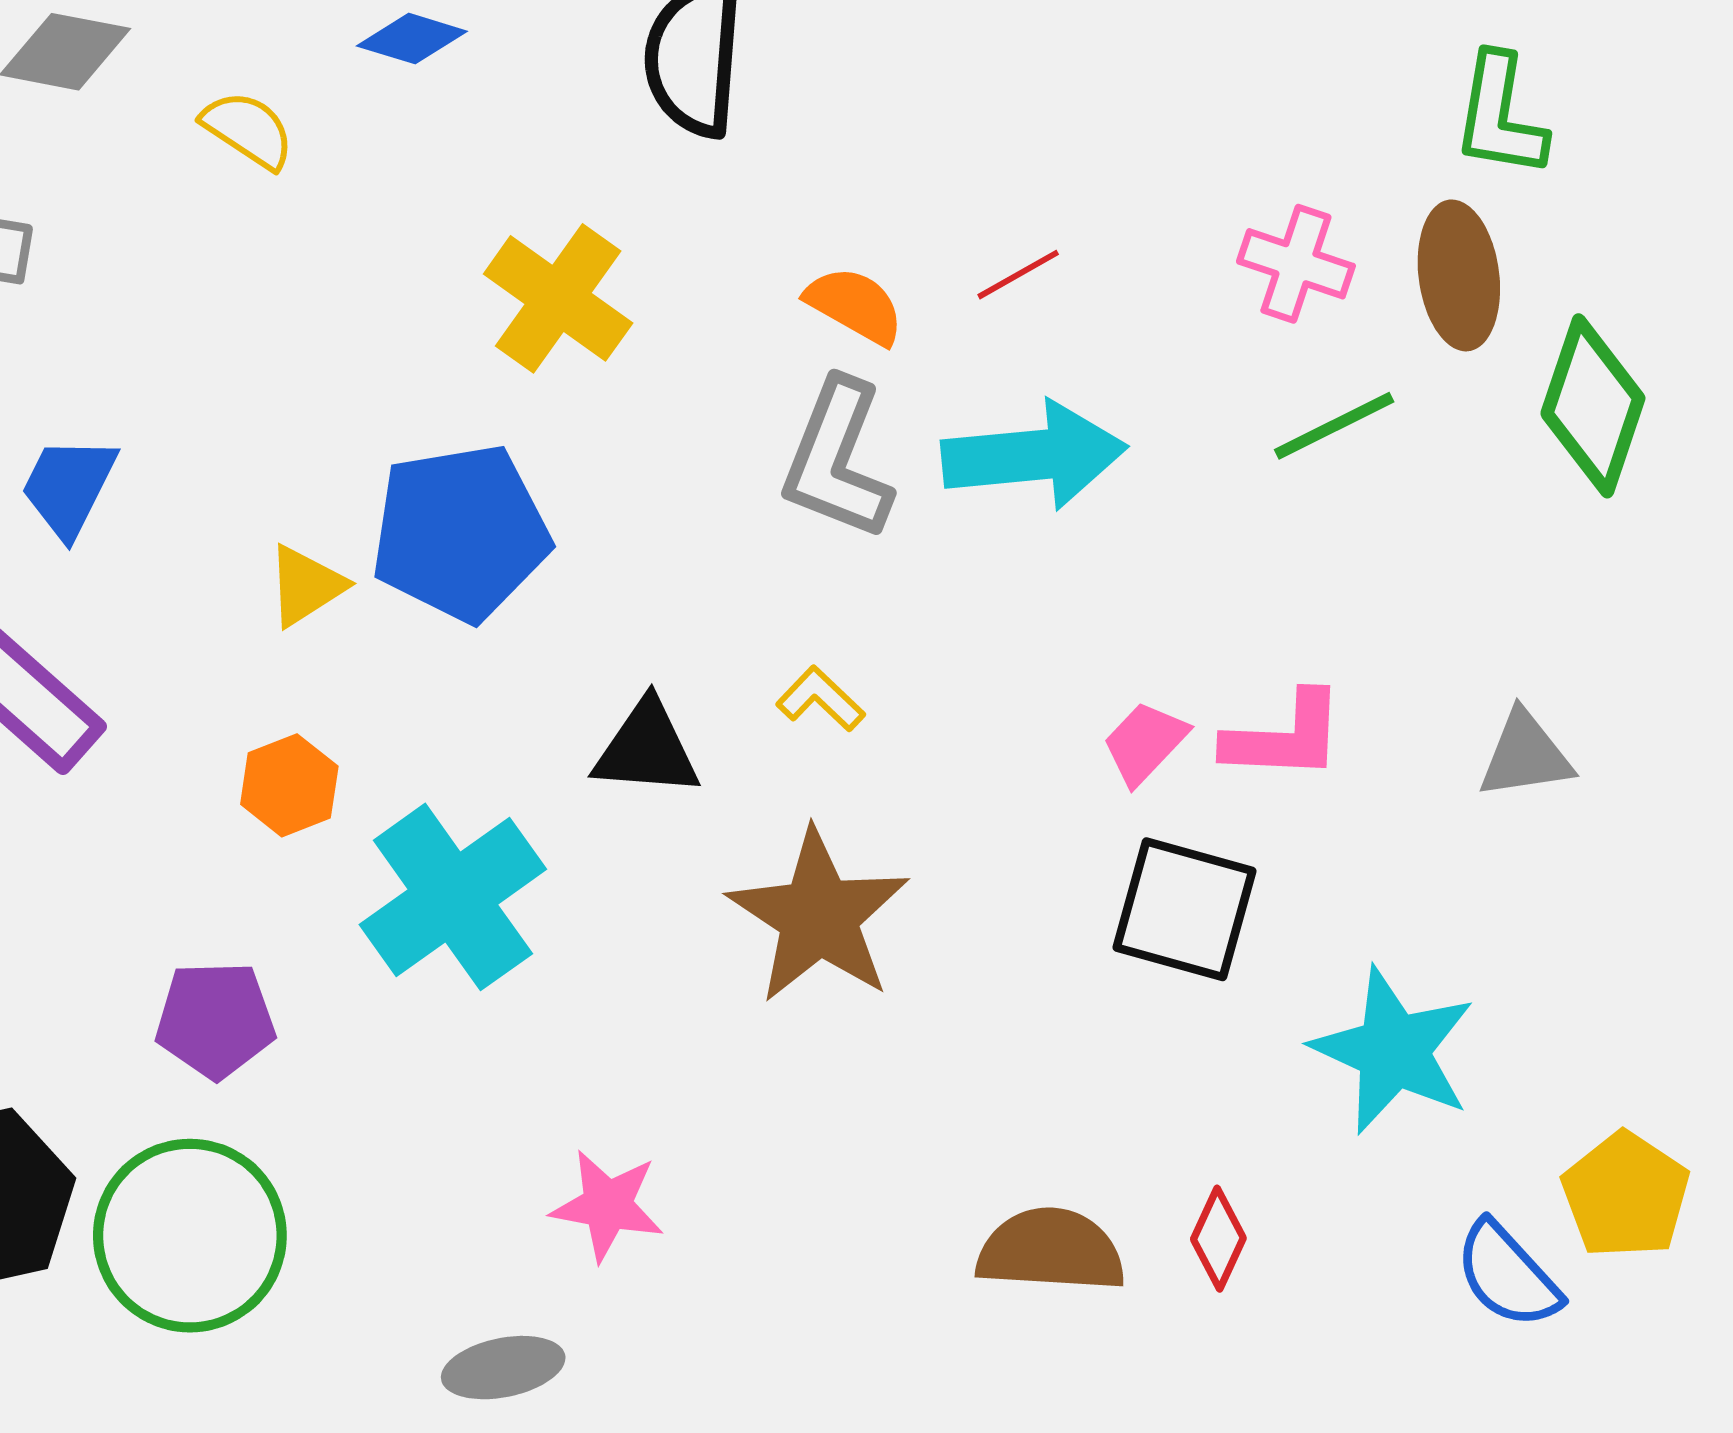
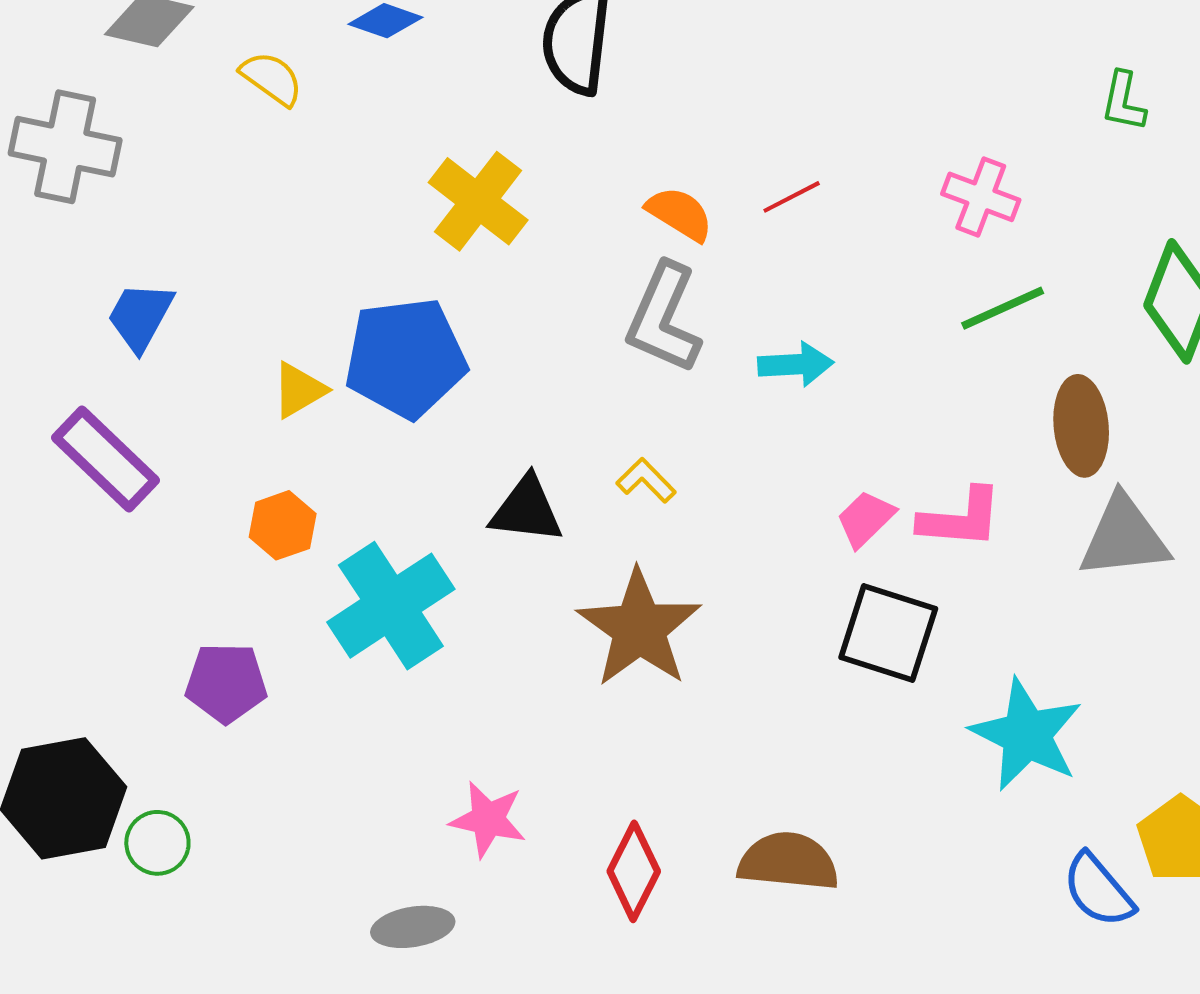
green L-shape: (1500, 116) -> (1123, 102), size x0.7
brown ellipse: (1459, 275) -> (1081, 426), moved
cyan arrow: (1034, 455) -> (796, 364), moved, size x0.6
gray triangle: (1525, 755) -> (1124, 537), size x1.4
green circle: (190, 1236) -> (157, 843), moved, size x0.5
red diamond: (1218, 1239) -> (634, 871), moved, size x1.4

